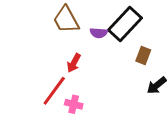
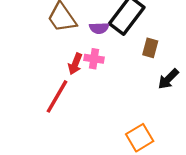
pink cross: (74, 104) -> (94, 59), moved

